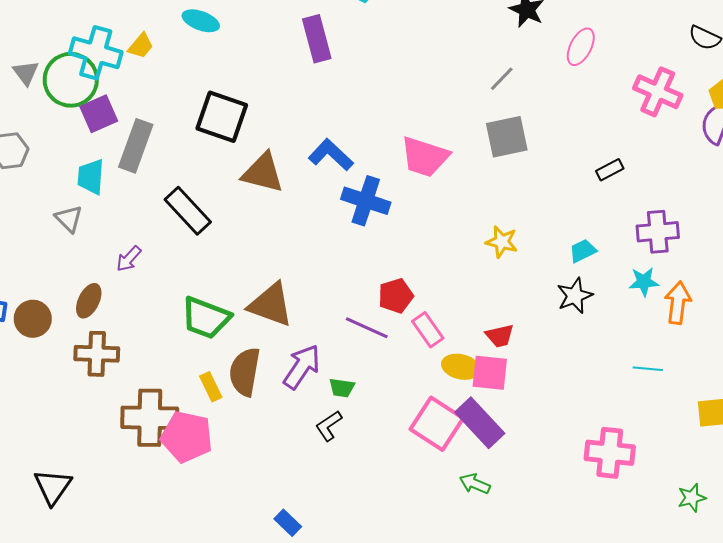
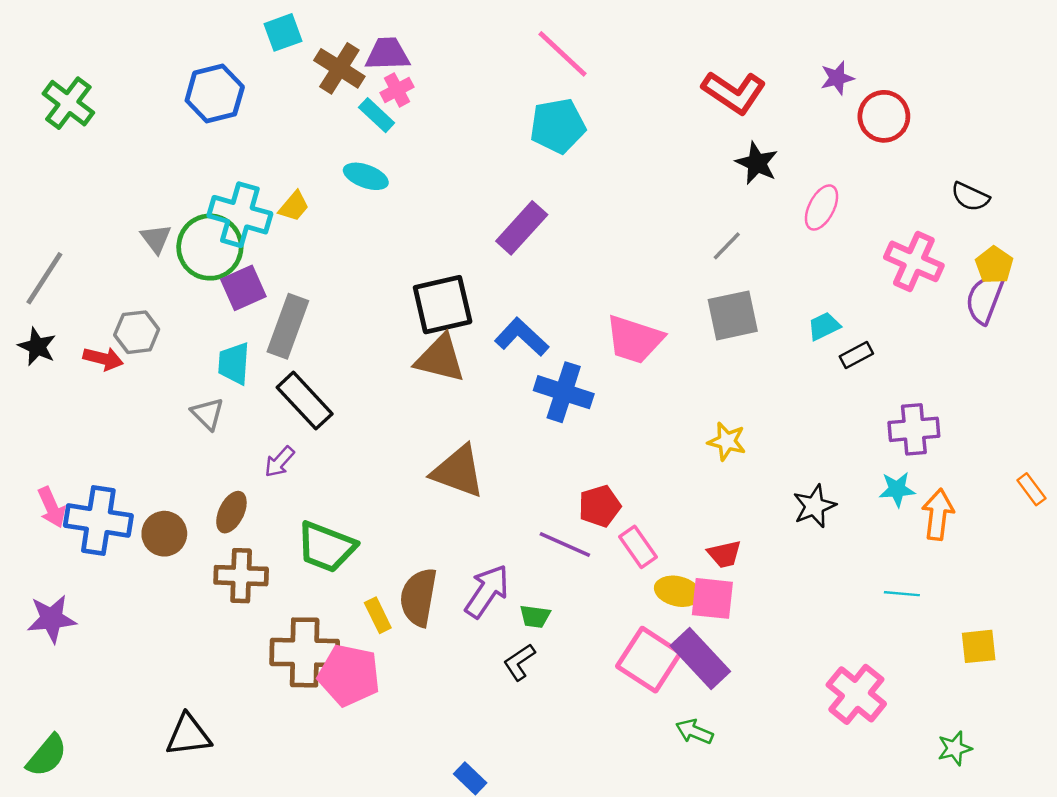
purple rectangle: (317, 39) -> (522, 228), moved, turned 57
black square: (222, 117) -> (443, 305), moved, turned -32
black rectangle: (188, 211) -> (305, 401), moved
cyan trapezoid: (583, 251) -> (824, 326), moved
brown triangle: (271, 305) -> (458, 471), moved
green trapezoid: (206, 318) -> (326, 547), moved
pink cross: (610, 453) -> (856, 694), turned 33
black triangle: (53, 487) -> (188, 735), turned 48

